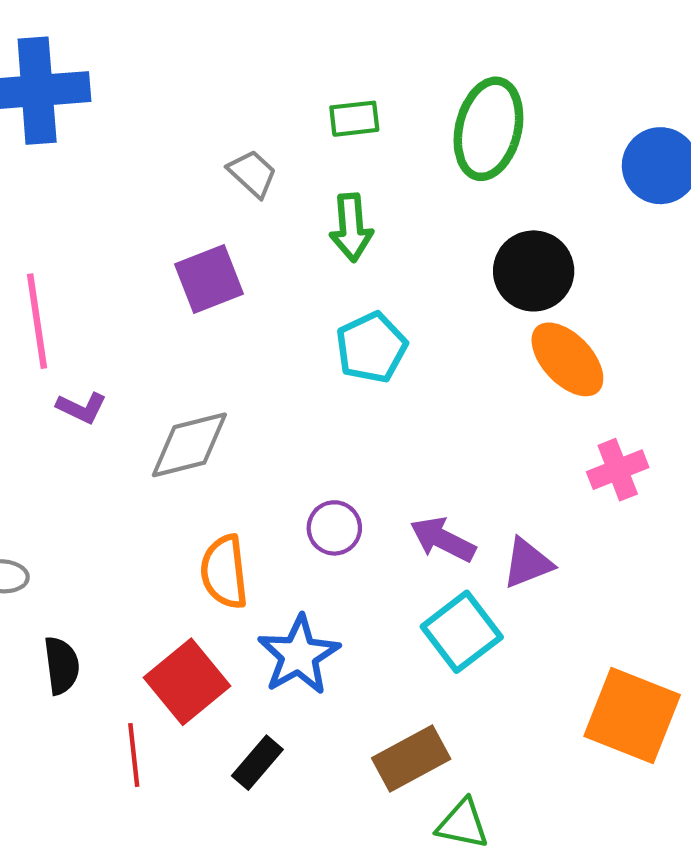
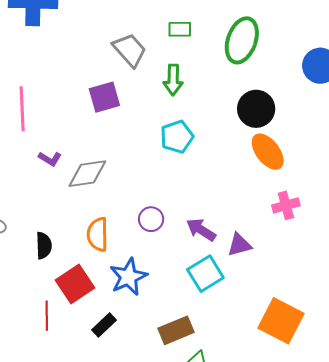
gray trapezoid: (252, 173) -> (130, 50), size x1.5
purple L-shape: (82, 408) -> (50, 159), moved
black semicircle: (62, 665) -> (44, 246), moved

